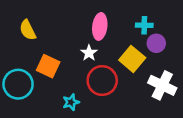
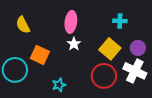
pink ellipse: (100, 26) -> (71, 22), moved
purple circle: (156, 43) -> (138, 48), moved
red circle: (102, 81) -> (104, 76), moved

